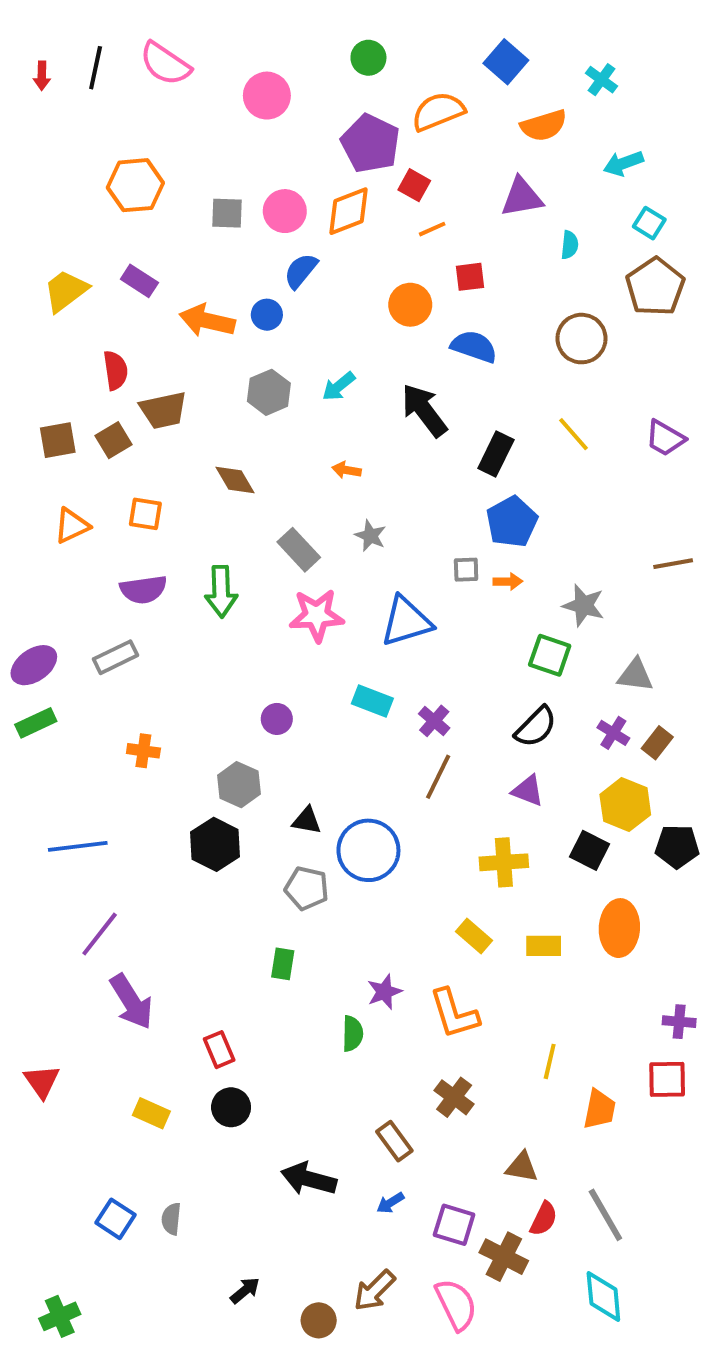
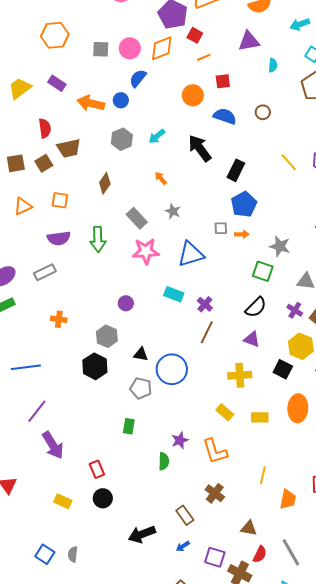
brown circle: (582, 339) -> (263, 112), moved, size x0.6
yellow line: (574, 434) -> (289, 162), moved
orange arrow: (347, 470) -> (161, 178), turned 40
brown diamond: (235, 480) -> (105, 183), turned 65
black arrow: (309, 1179) -> (142, 534), turned -36

